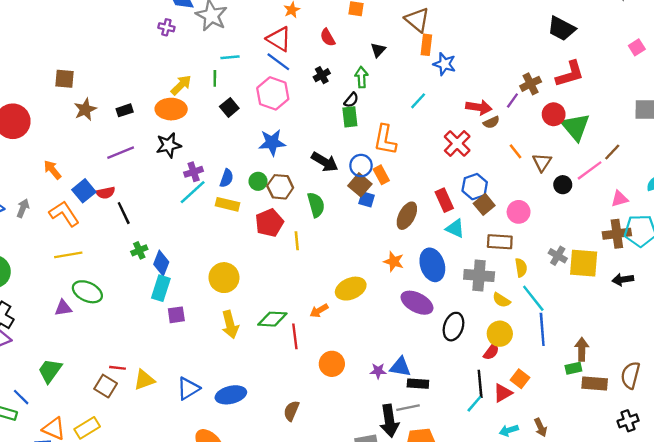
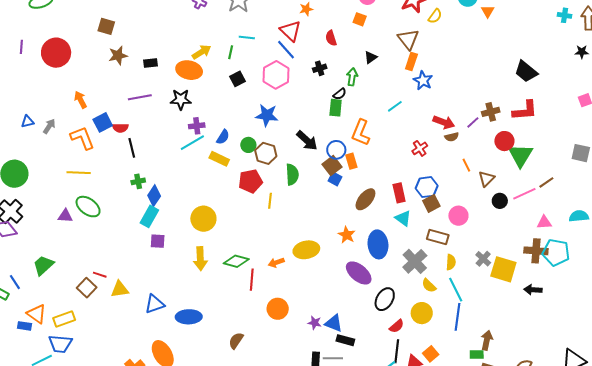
red cross: (457, 143) -> (420, 148), size x0.7
gray cross: (479, 275) -> (415, 261), turned 30
red semicircle: (491, 351) -> (397, 326), moved

